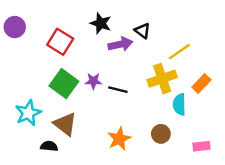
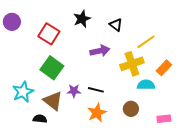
black star: (101, 23) -> (82, 19), turned 30
purple arrow: (120, 44) -> (100, 51), moved
purple star: (93, 81) -> (74, 91), moved
black line: (118, 90) -> (96, 90), moved
cyan semicircle: (179, 104) -> (146, 85), turned 90

